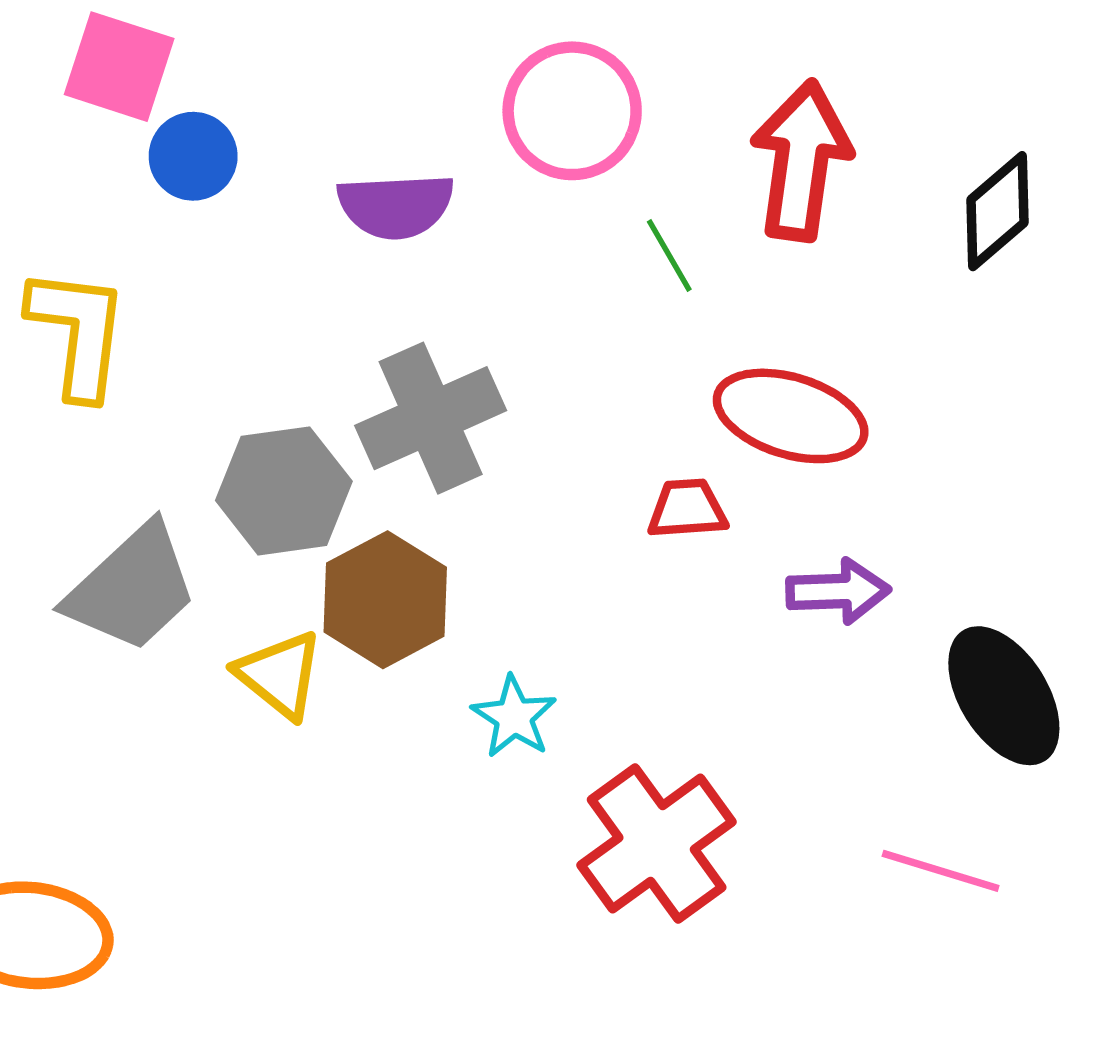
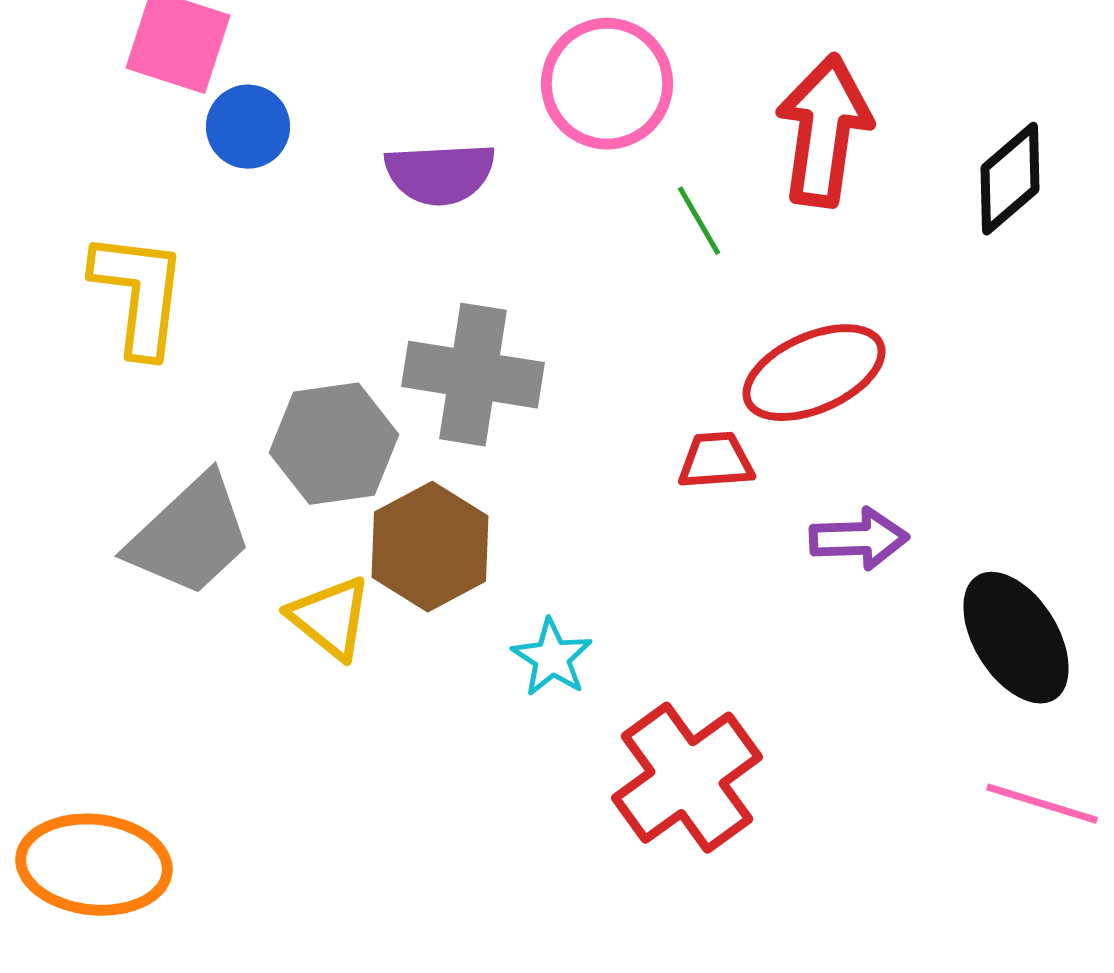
red ellipse: (791, 416) -> (814, 373), turned -41
gray cross: (431, 418) -> (473, 375), turned 33
pink line: (941, 871) -> (1042, 804), moved

